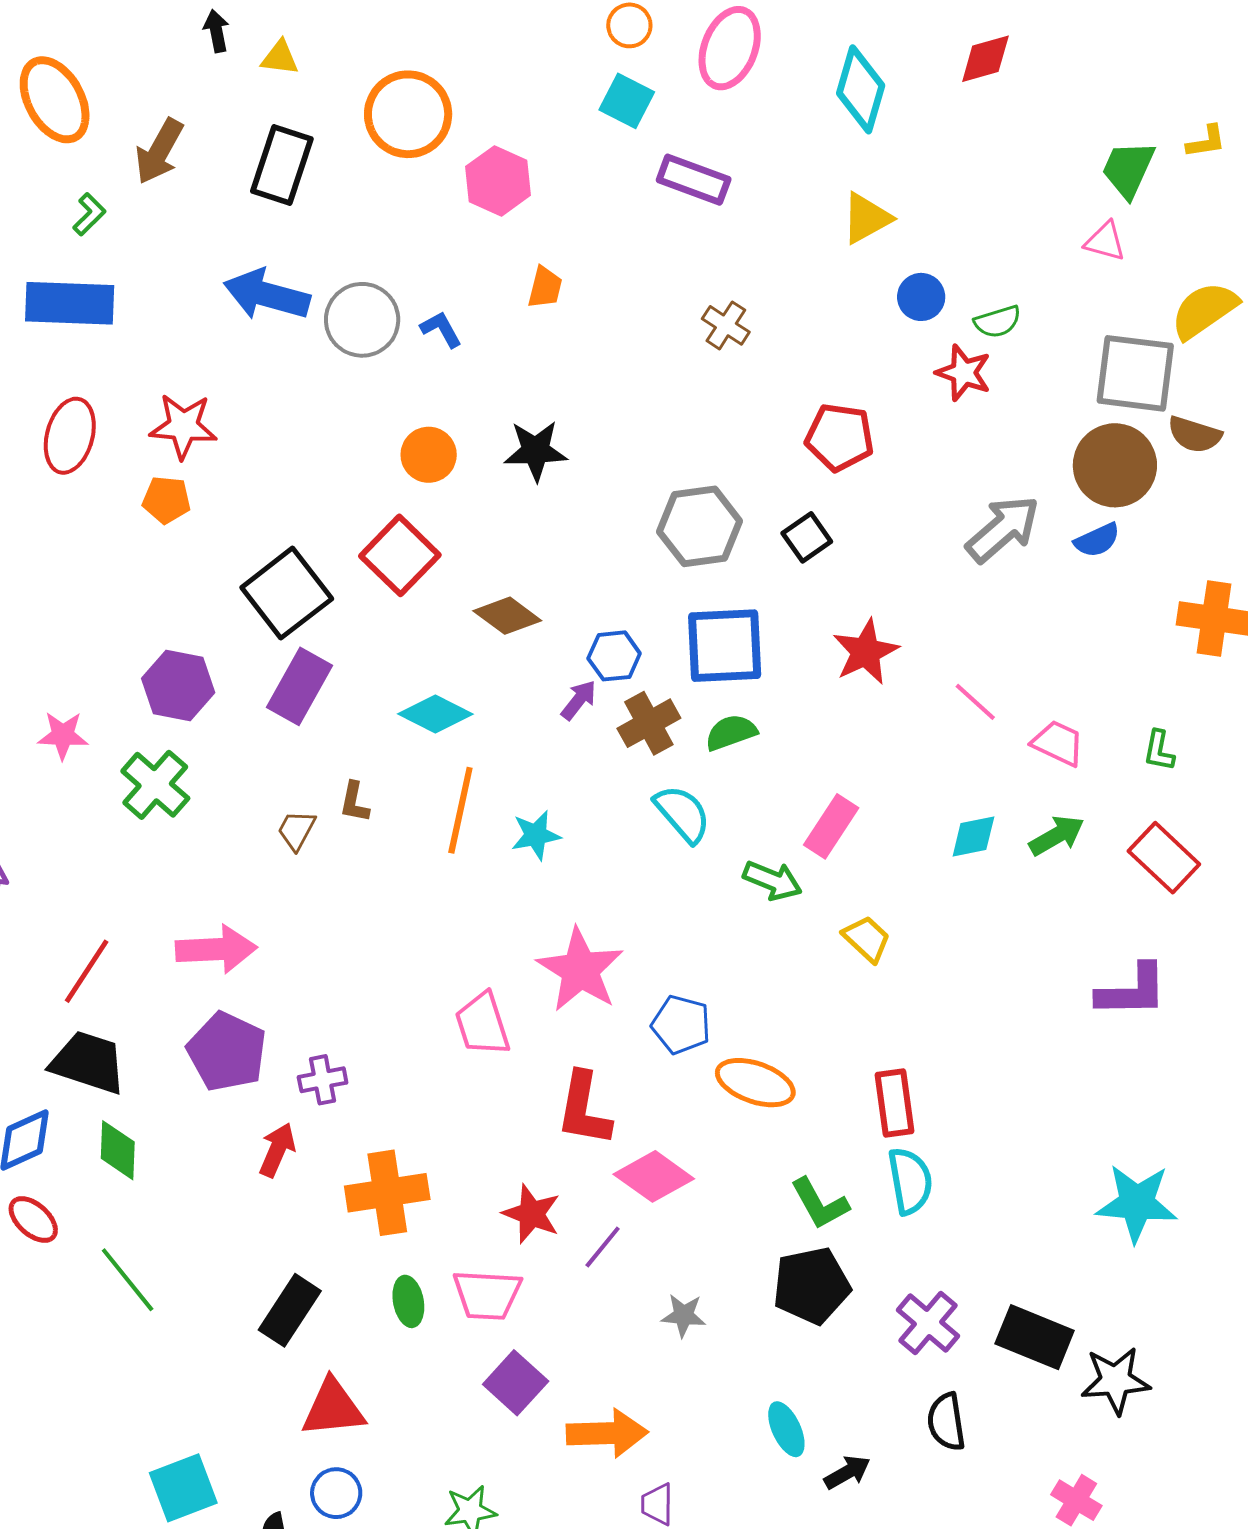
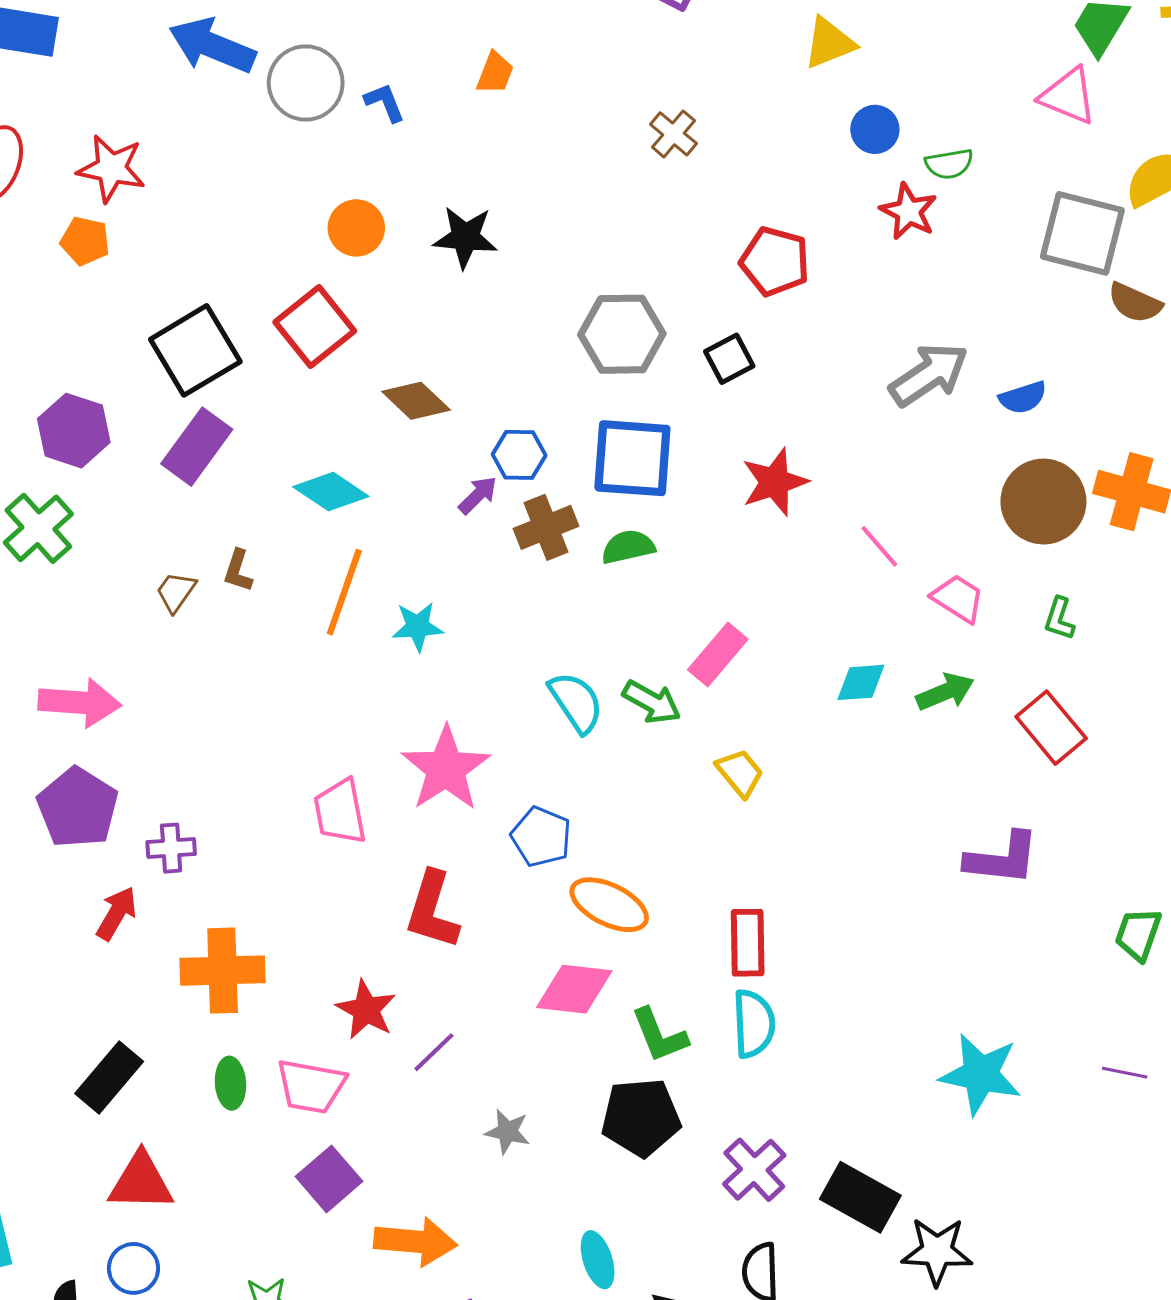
pink triangle: (1105, 241) -> (1068, 96), size x1.4
brown circle: (1115, 465) -> (1043, 502), moved
cyan semicircle: (683, 814) -> (576, 702), moved
pink diamond: (654, 1176) -> (574, 989), moved, turned -36

